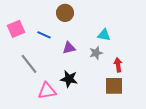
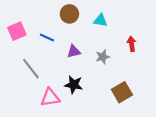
cyan triangle: (104, 35) -> (101, 20), moved
red arrow: (118, 65) -> (132, 44), moved
brown square: (114, 86) -> (122, 92), turned -30

